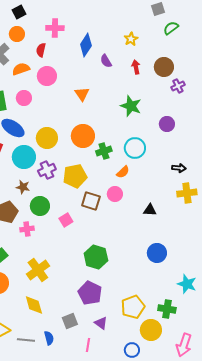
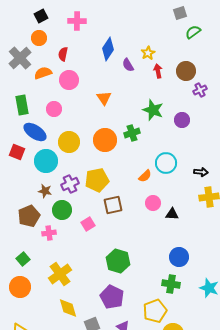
pink cross: (55, 28) -> (77, 21), moved
yellow star: (131, 39) -> (148, 53), moved
pink circle: (24, 98) -> (54, 109), moved
purple circle: (167, 124) -> (182, 120), moved
cyan circle: (135, 148) -> (166, 163), moved
green cross: (104, 151) -> (132, 133), moved
purple cross: (47, 170) -> (70, 184), moved
pink circle: (115, 194) -> (153, 203), moved
brown square: (91, 201) -> (113, 205), turned -30
yellow diamond: (34, 305) -> (68, 308), moved
green cross: (167, 309) -> (171, 284), moved

